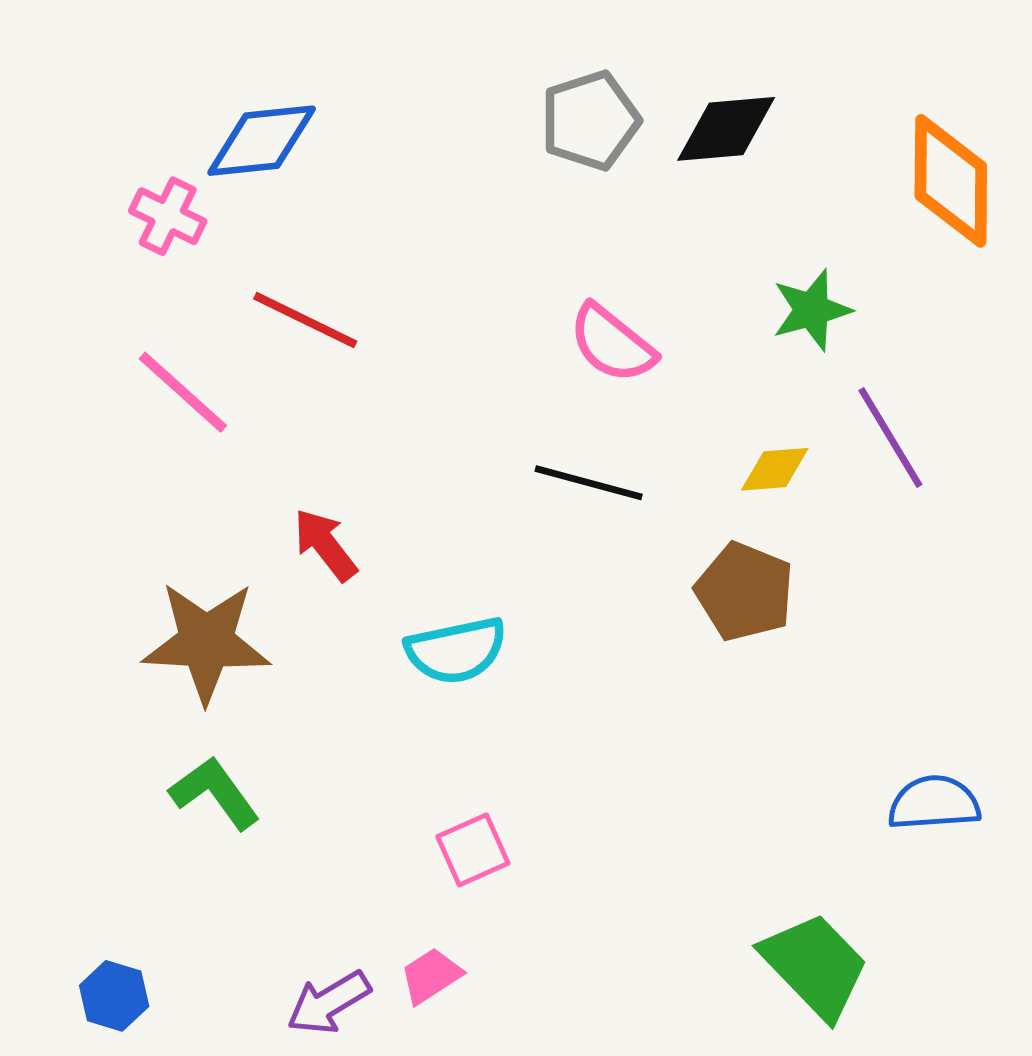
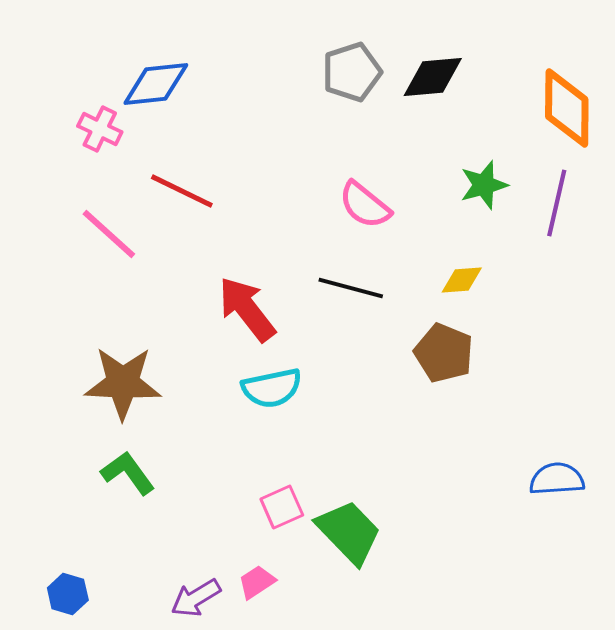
purple line: (890, 437) -> (557, 203), moved, turned 44
red arrow: (325, 545) -> (247, 309), moved, size x1.5
green trapezoid: (815, 966) -> (349, 532), moved

